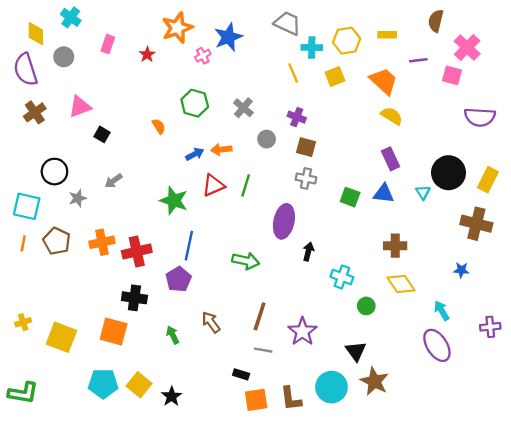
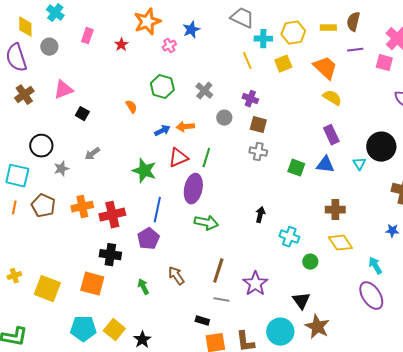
brown semicircle: (436, 21) -> (353, 22), moved
blue star: (228, 37) -> (191, 30), size x0.7
purple ellipse: (284, 221) -> (193, 189), moved

